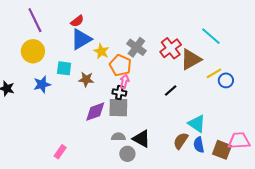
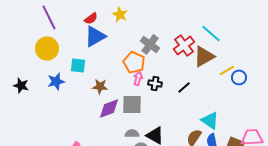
cyan line: (211, 36) -> (211, 33), moved
yellow star: (101, 51) -> (120, 14), moved
brown star: (86, 79) -> (100, 86), moved
black cross: (119, 92) -> (155, 83), moved

